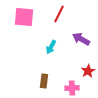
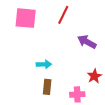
cyan arrow: (51, 47) -> (44, 64), moved, turned -120

